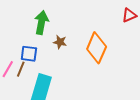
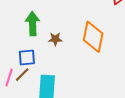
brown line: (21, 69) -> (22, 75), turned 35

